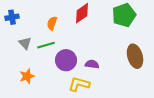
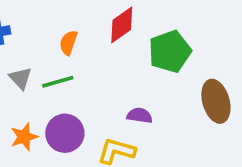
green pentagon: (124, 15) -> (170, 52), moved
purple circle: (66, 60) -> (65, 133), moved

